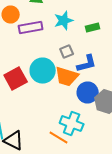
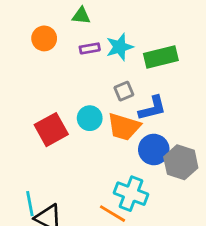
purple rectangle: (31, 28) -> (90, 48), moved, size x0.6
green rectangle: (93, 28) -> (161, 57), size x1.6
cyan circle: (43, 70) -> (90, 118), size x0.7

